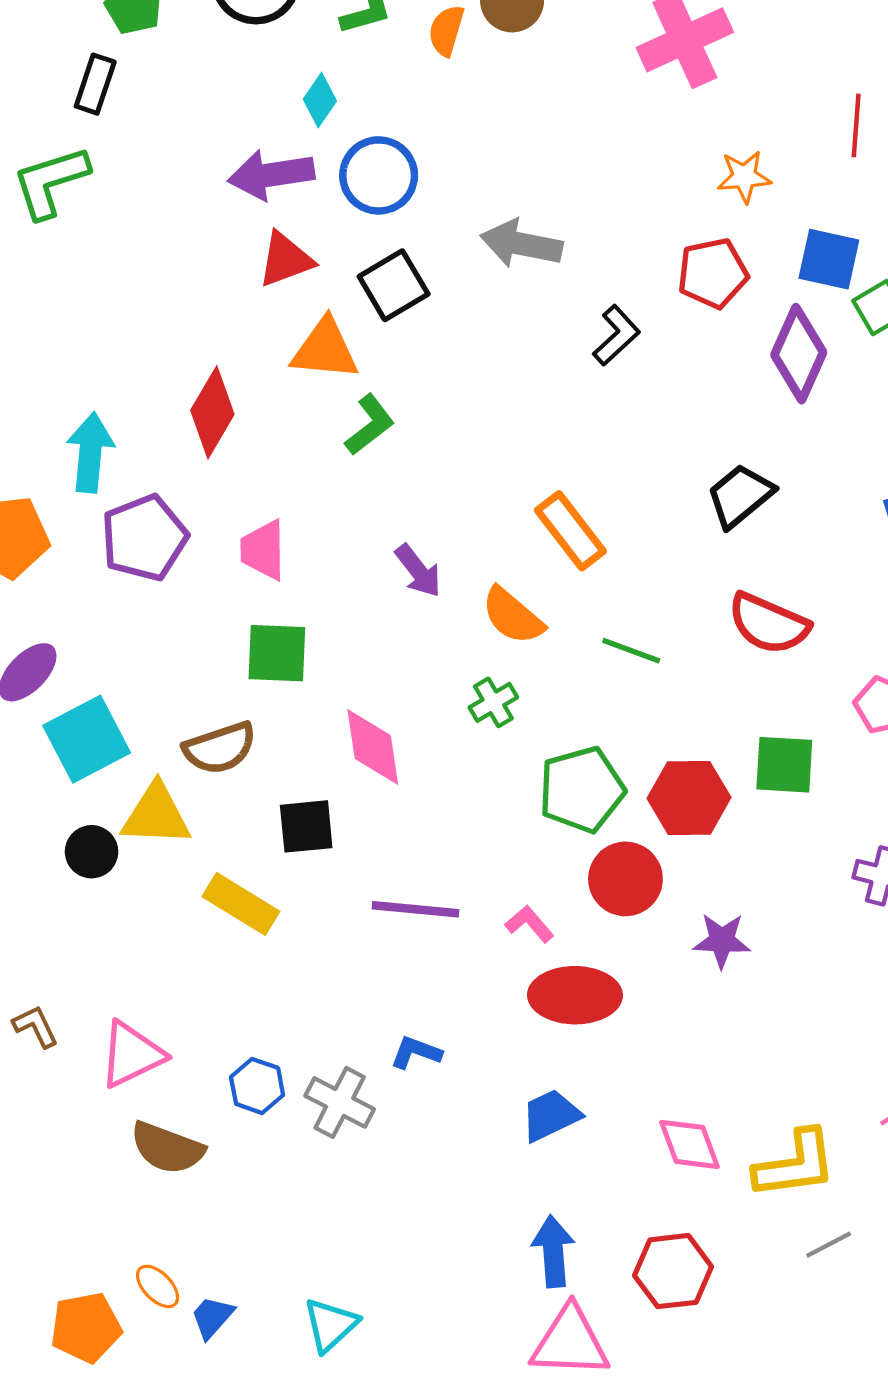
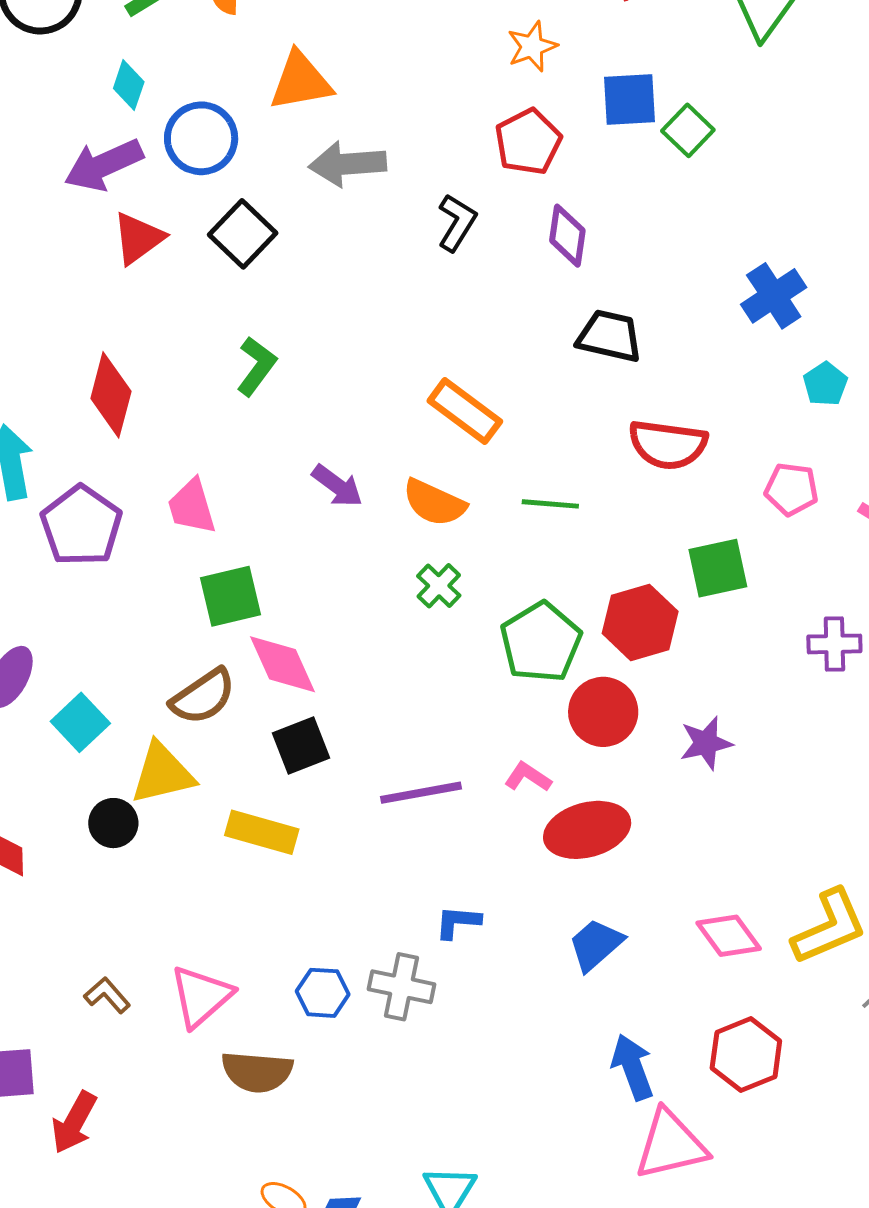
orange triangle: (325, 349) -> (301, 81), moved
purple diamond: (799, 354) -> (567, 236), moved, size x0.7
black trapezoid: (740, 496) -> (609, 336), turned 68
cyan square: (87, 739) -> (80, 722), size x0.7
pink diamond: (373, 747) -> (283, 664), moved

